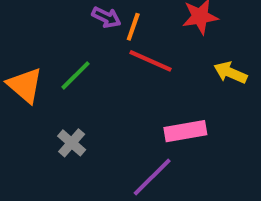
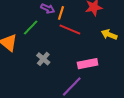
green line: (76, 75) -> (31, 27), moved
gray cross: (72, 143) -> (43, 59), moved

